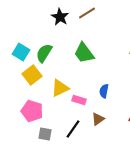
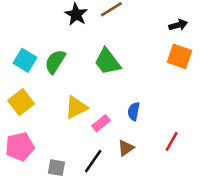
yellow square: (32, 75) -> (21, 102), moved
pink rectangle: (79, 100) -> (101, 123), turned -56
pink pentagon: (32, 111) -> (20, 147), moved, turned -30

